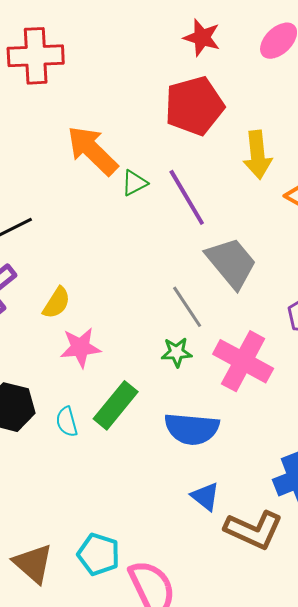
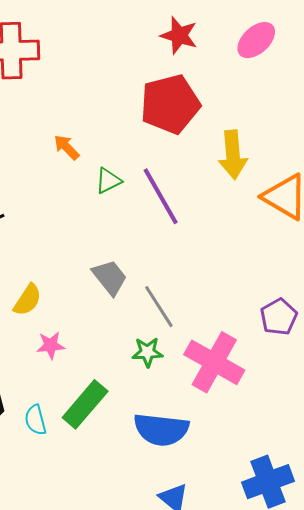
orange arrow: (92, 151) -> (67, 147), size x0.5
gray trapezoid: (231, 263) -> (110, 277), moved, size x0.7
pink star: (80, 347) -> (51, 345), size x0.7

